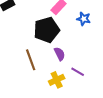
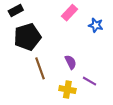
black pentagon: (47, 30) -> (27, 37), moved
yellow cross: (57, 80) -> (67, 90), turned 35

